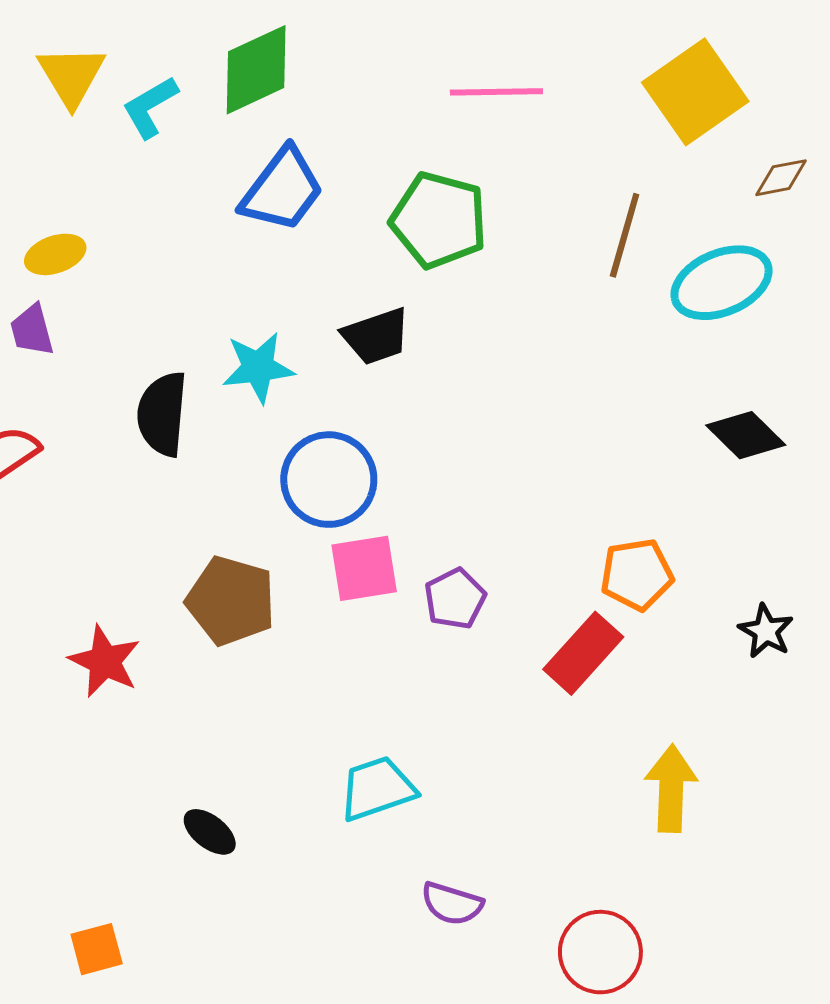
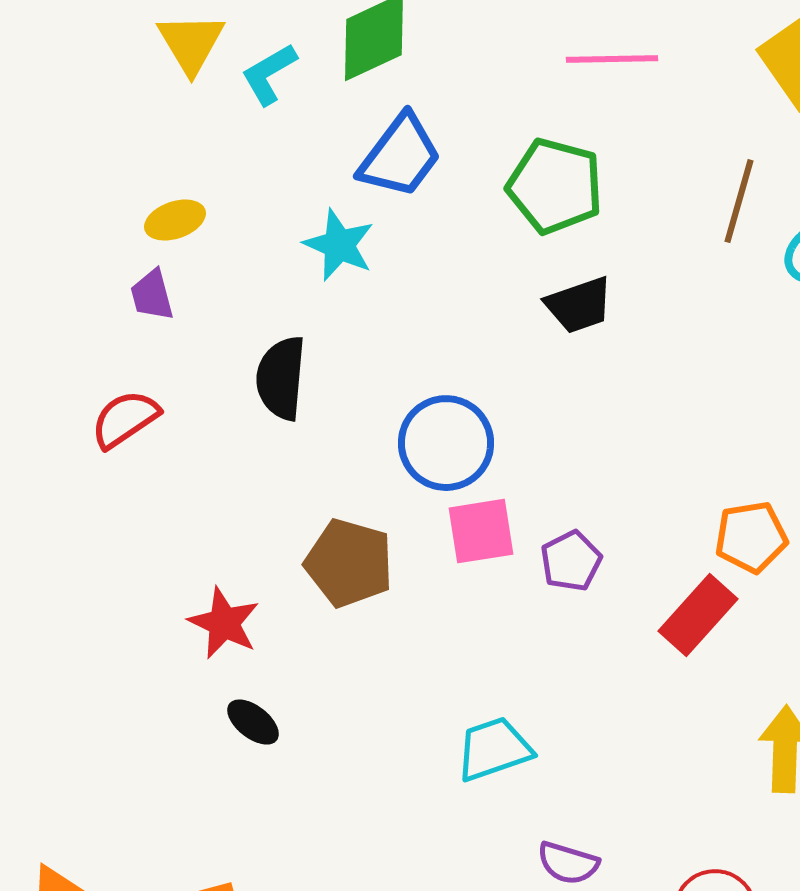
black trapezoid: (376, 336) -> (579, 305), moved
cyan star: (258, 367) -> (339, 245), moved, turned 30
black ellipse: (210, 832) -> (253, 722), moved

